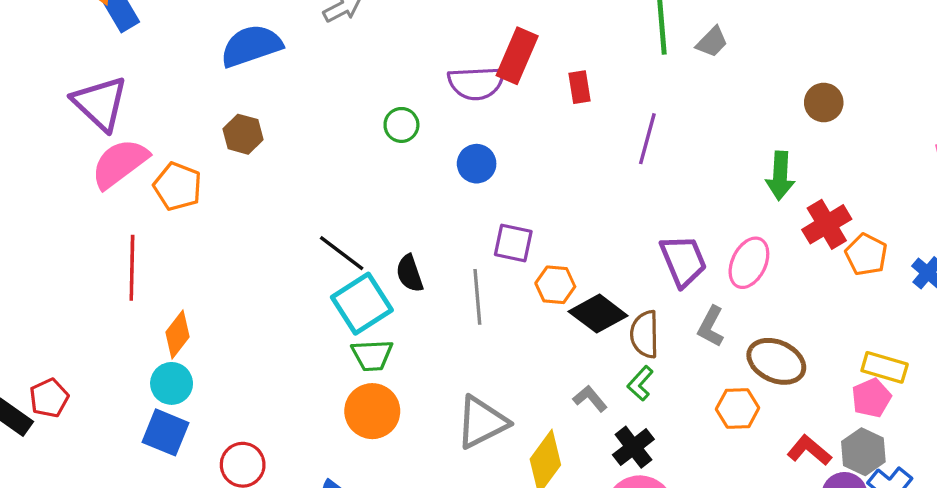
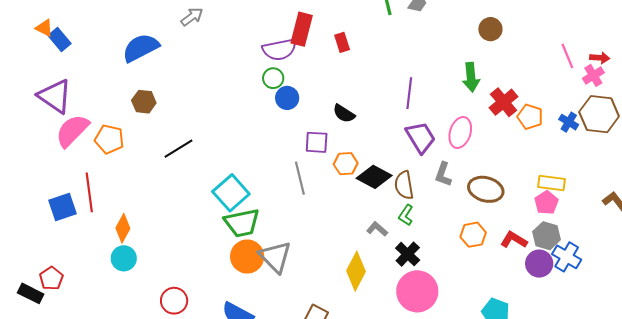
green circle: (401, 125) -> (273, 78), moved
purple line: (647, 139) -> (409, 93), moved
black line: (342, 253) -> (178, 149), moved, turned -60
black semicircle: (410, 273) -> (344, 114), moved, turned -30
green trapezoid: (372, 355) -> (242, 223), size x1.4
orange hexagon: (738, 409) -> (473, 235), moved
gray triangle: (482, 422) -> (275, 257), moved, turned -39
blue square: (165, 432) -> (63, 207), moved, turned -32

